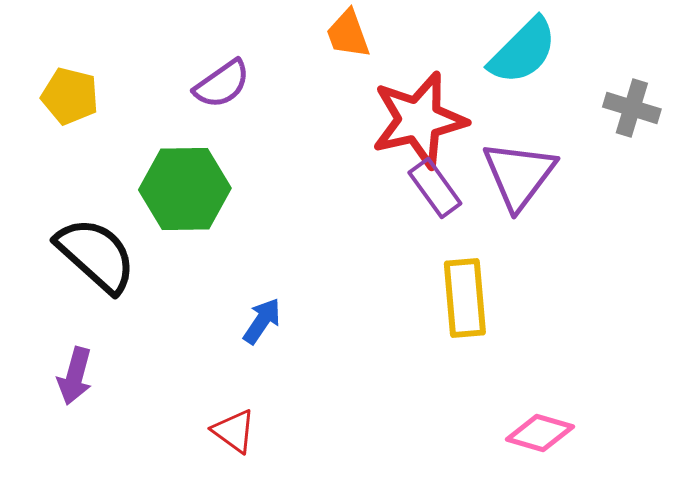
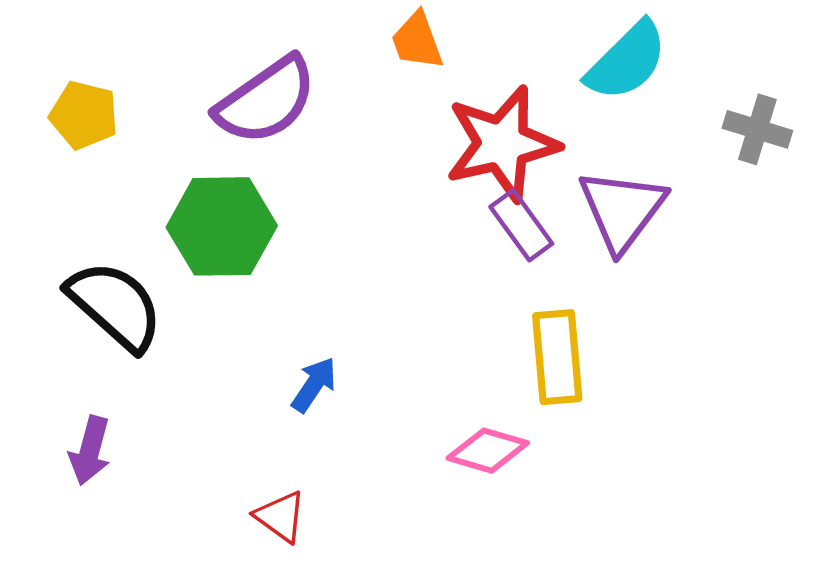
purple semicircle: (222, 84) -> (266, 101), size x1.5
pink diamond: (540, 433) -> (488, 451), moved

